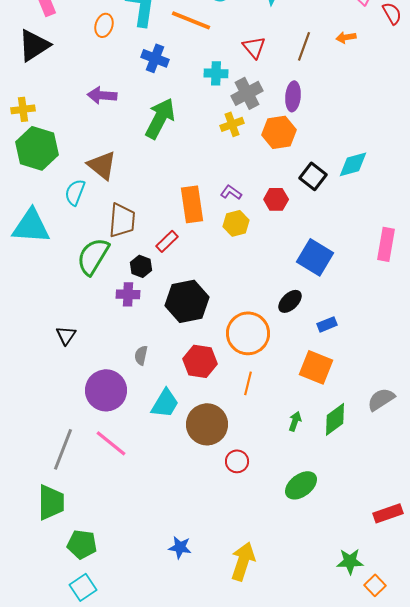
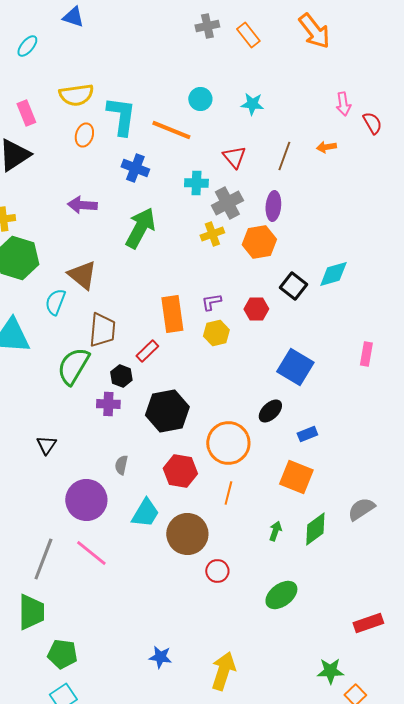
purple L-shape: (231, 192) -> (211, 302), turned -45
pink rectangle: (386, 244) -> (366, 354), size x0.7

